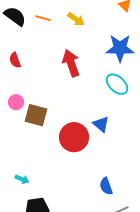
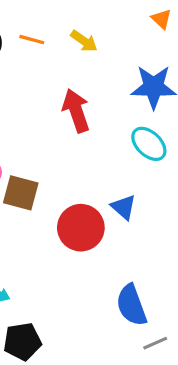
blue semicircle: (106, 186) -> (131, 305), size x1.5

